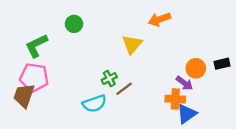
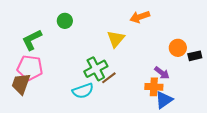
orange circle: (196, 68) -> (178, 48), moved
green cross: (109, 79) -> (96, 69), size x1.6

